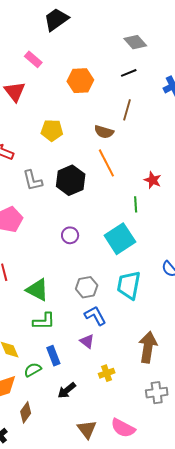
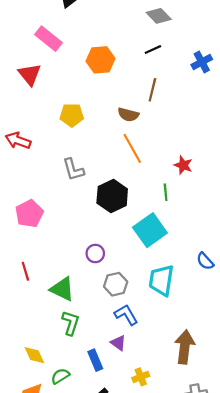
pink rectangle: (33, 59) -> (49, 39), size x1.4
gray L-shape: (33, 180) -> (73, 169), moved
black hexagon: (71, 180) -> (112, 196), moved
purple circle: (70, 235) -> (95, 253), moved
green L-shape: (44, 321) -> (71, 323), turned -70
blue rectangle: (53, 356) -> (95, 360), moved

